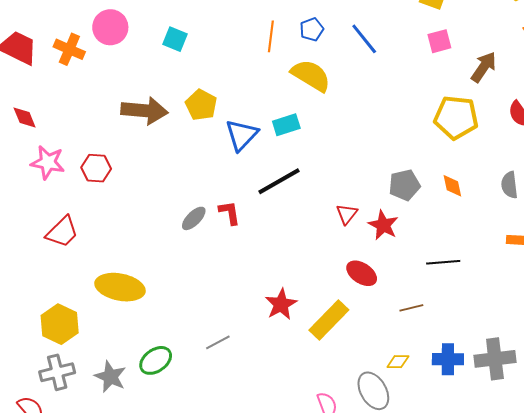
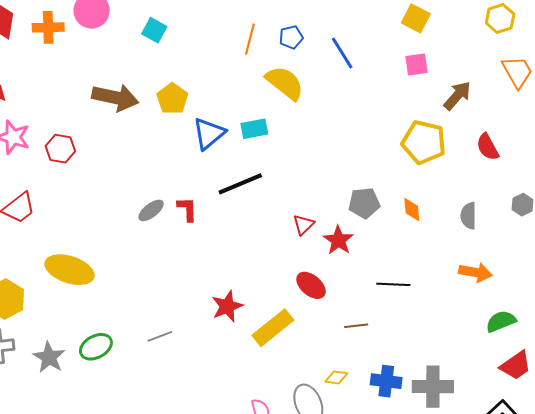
orange cross: (69, 49) -> (48, 27), turned -32

